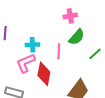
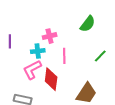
pink cross: (70, 16) -> (50, 36), moved
green semicircle: (77, 37) -> (88, 24), moved

